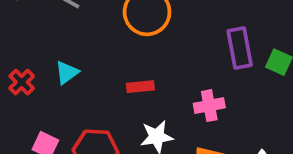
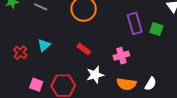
red rectangle: (140, 87) -> (84, 49), turned 48

